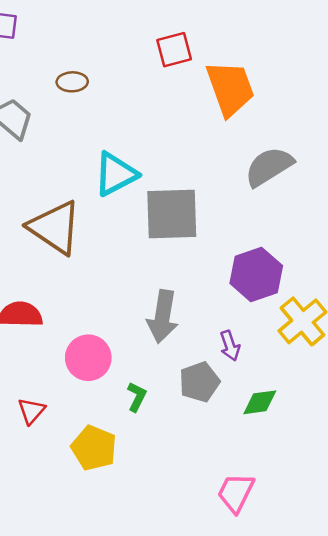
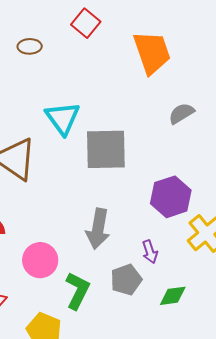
red square: (174, 50) -> (86, 23), moved, turned -36
gray semicircle: (269, 167) -> (181, 113), size x0.7
cyan triangle: (115, 174) -> (63, 118), turned -39
green L-shape: (137, 397) -> (77, 291), size x1.6

